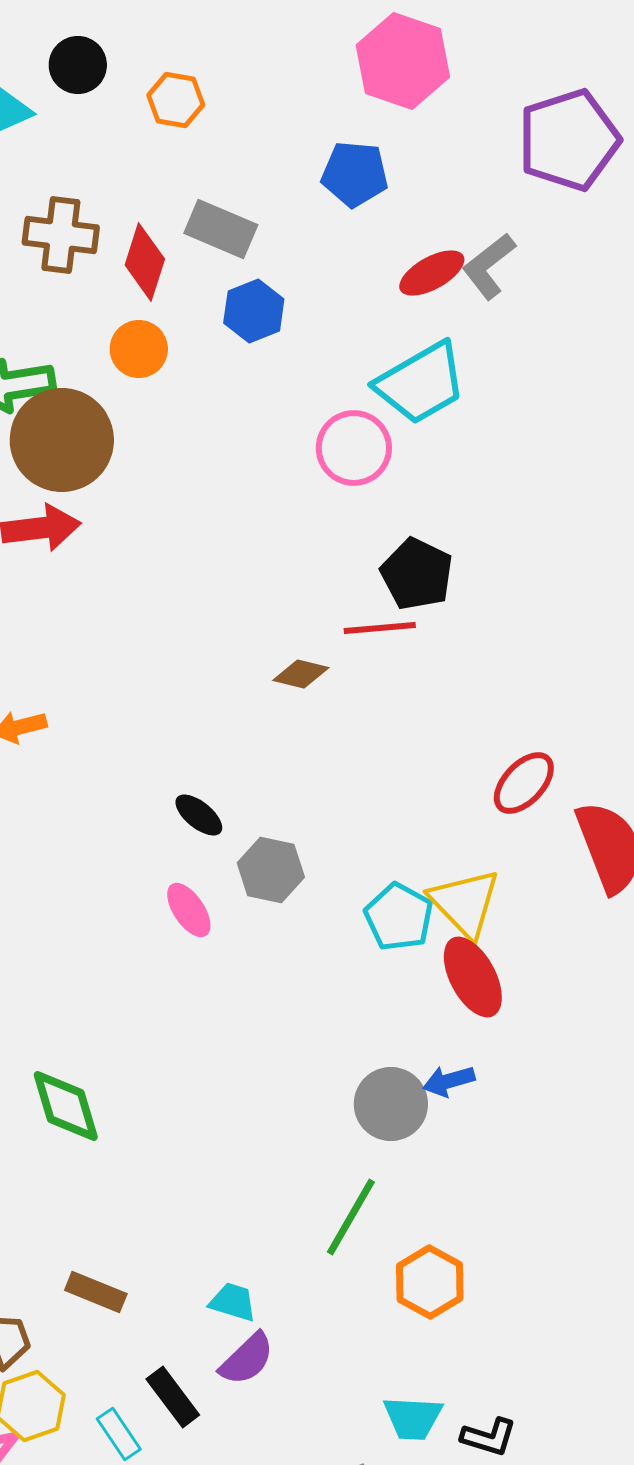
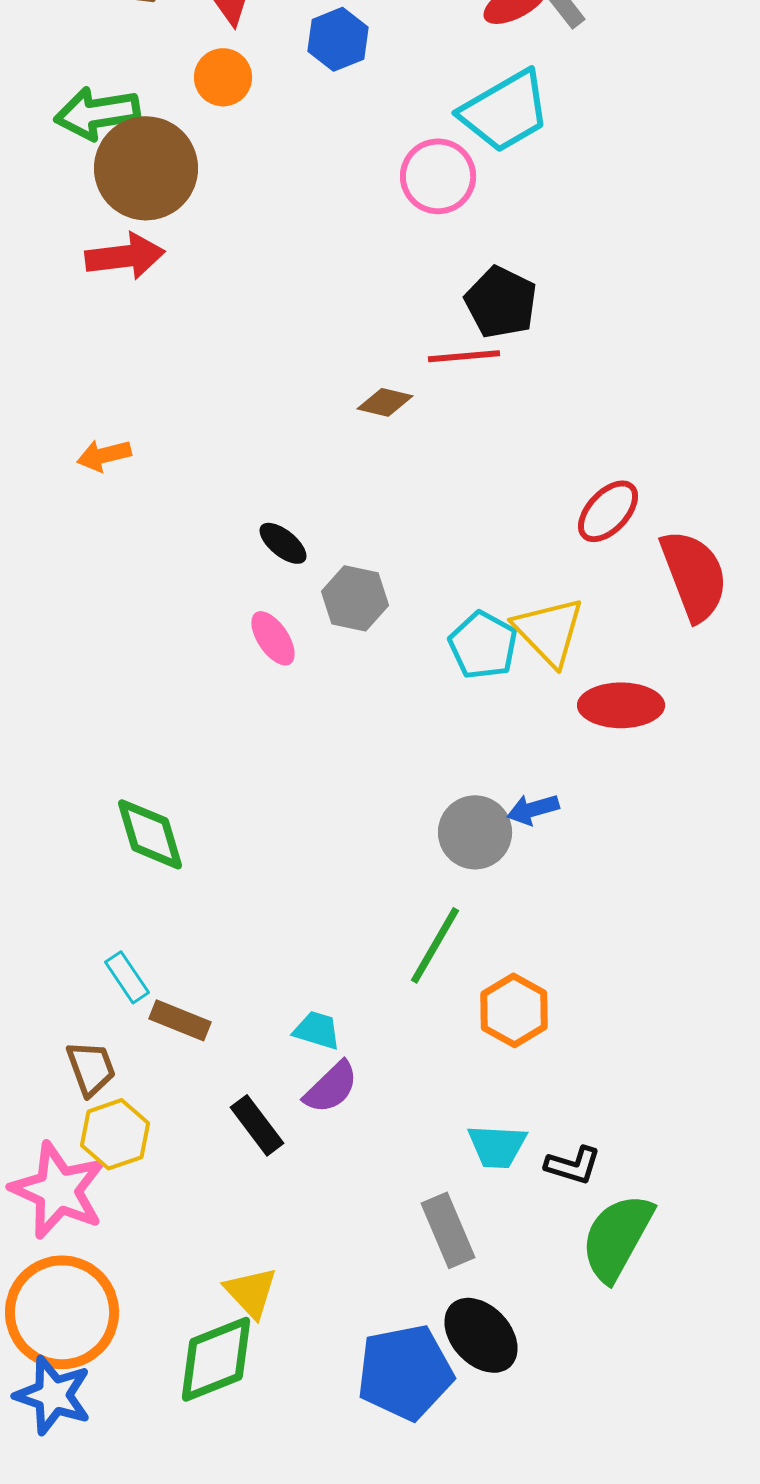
red ellipse: (473, 977) -> (621, 705), moved, turned -62
cyan rectangle: (119, 1434) -> (127, 977), moved

